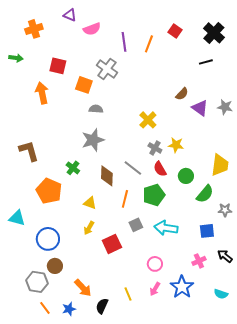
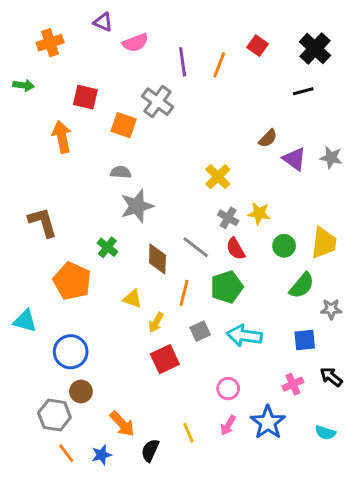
gray semicircle: (96, 109) -> (121, 172), moved
green circle: (186, 176) -> (284, 246), moved
yellow arrow: (89, 228) -> (156, 322), moved

